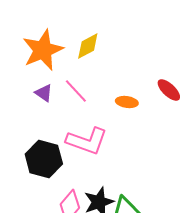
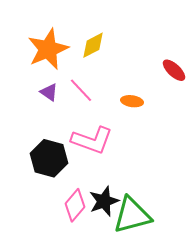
red ellipse: (169, 90) -> (174, 70), moved

